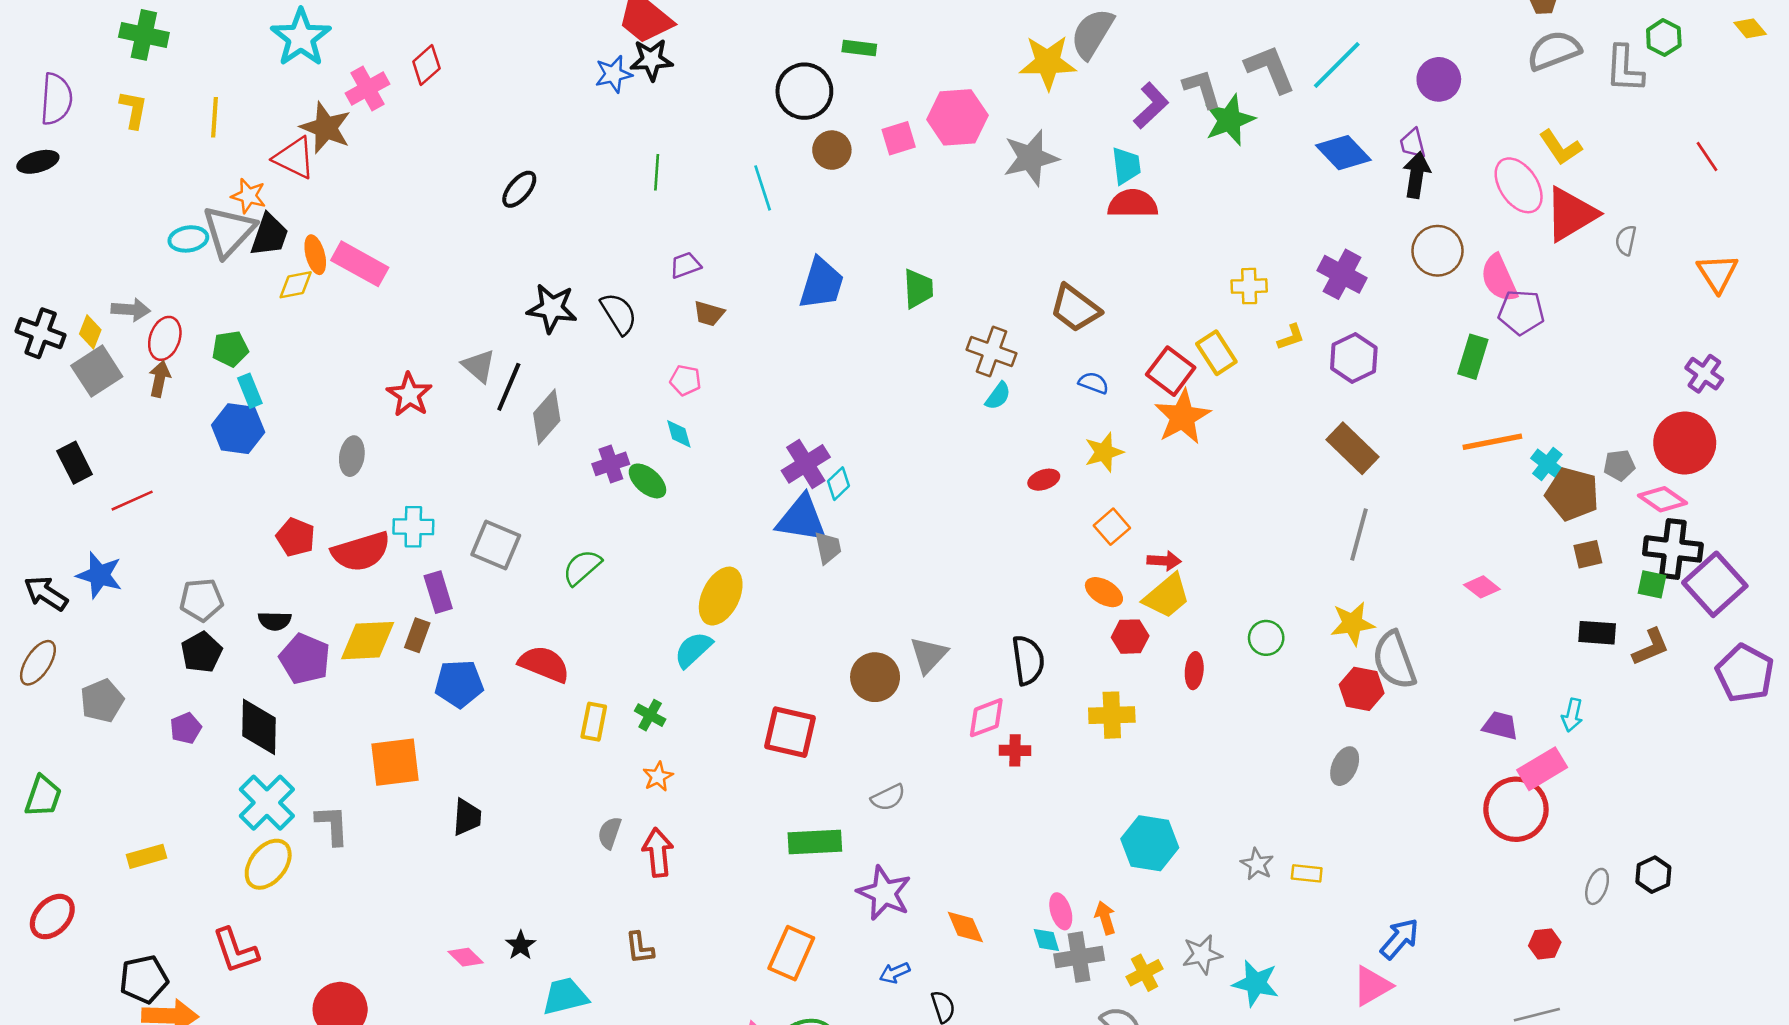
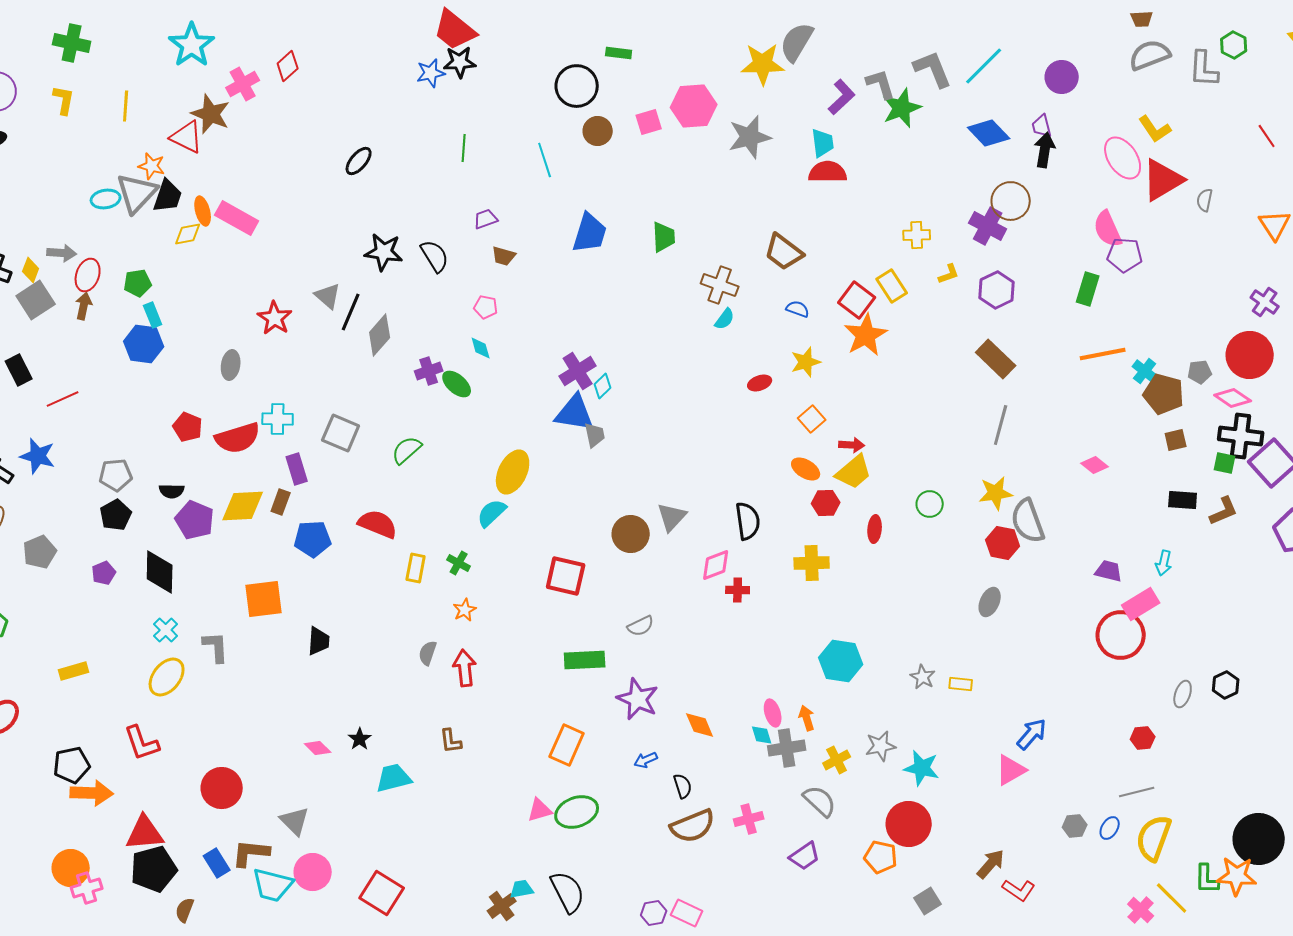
brown circle: (1437, 251) -> (1011, 201), moved
cyan cross: (267, 803) -> (166, 630), size x0.6

